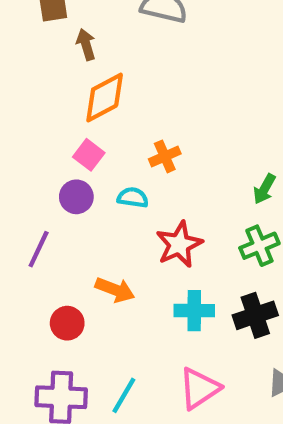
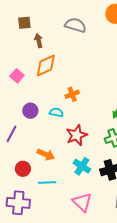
pink square: (89, 155) -> (17, 76), moved
cyan cross: (194, 311) -> (82, 166), turned 30
pink triangle: (199, 388) -> (82, 202), turned -45
cyan line: (124, 395) -> (47, 183), moved, turned 54

